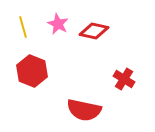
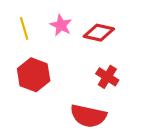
red cross: (124, 79) -> (107, 77), moved

